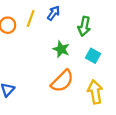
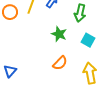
orange semicircle: (62, 81) -> (60, 63), size x0.7

